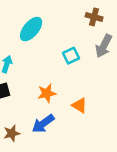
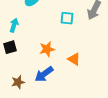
cyan square: (71, 56) -> (67, 18), turned 32

